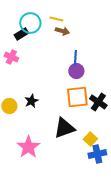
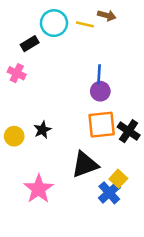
yellow line: (56, 19) -> (85, 24), moved
cyan circle: (30, 23) -> (54, 23), moved
brown arrow: (62, 31) -> (107, 15), moved
blue cross: (97, 154) -> (109, 193), moved, turned -30

